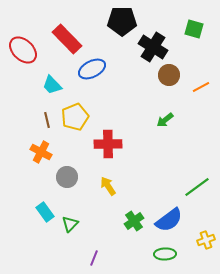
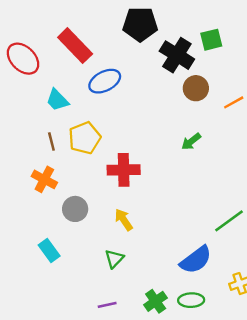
green square: (194, 29) -> (211, 40), moved, turned -30
green cross: (134, 221) -> (156, 301), moved
green triangle: (70, 224) -> (114, 259), moved
purple line: (94, 258) -> (107, 305), turned 56

